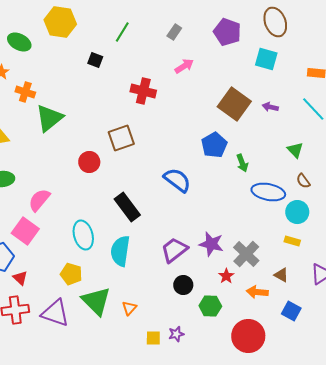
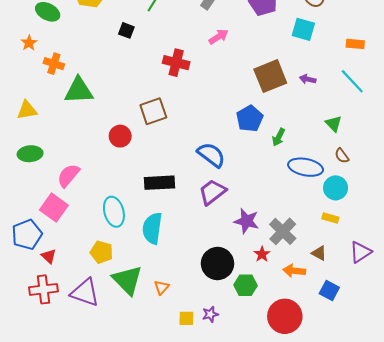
brown square: (234, 104) -> (270, 76), turned 32
green triangle: (49, 118) -> (79, 91), turned 36
green arrow: (242, 163) -> (279, 137), turned 48
black rectangle: (127, 207) -> (159, 183), turned -56
purple trapezoid: (174, 250) -> (212, 192), moved
black circle: (183, 285) -> (217, 263), size x1.6

